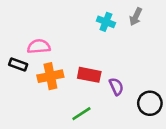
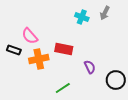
pink semicircle: (39, 46) -> (30, 36), turned -126
red rectangle: (89, 75) -> (64, 49), moved

